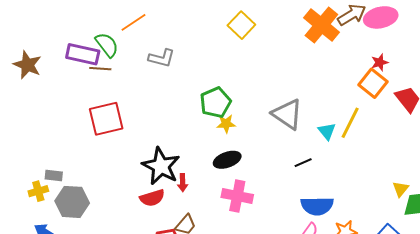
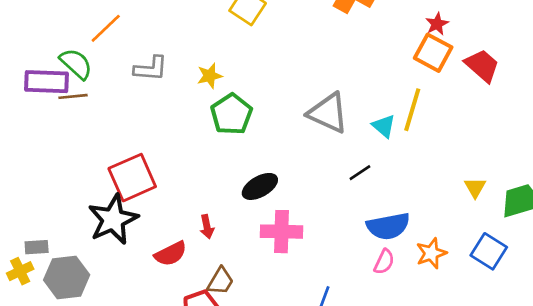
red square: (106, 119) -> (132, 178), moved
yellow star: (226, 124) -> (210, 76), moved
black star: (161, 166) -> (113, 219), moved, turned 30
yellow triangle: (400, 189) -> (475, 188), moved

